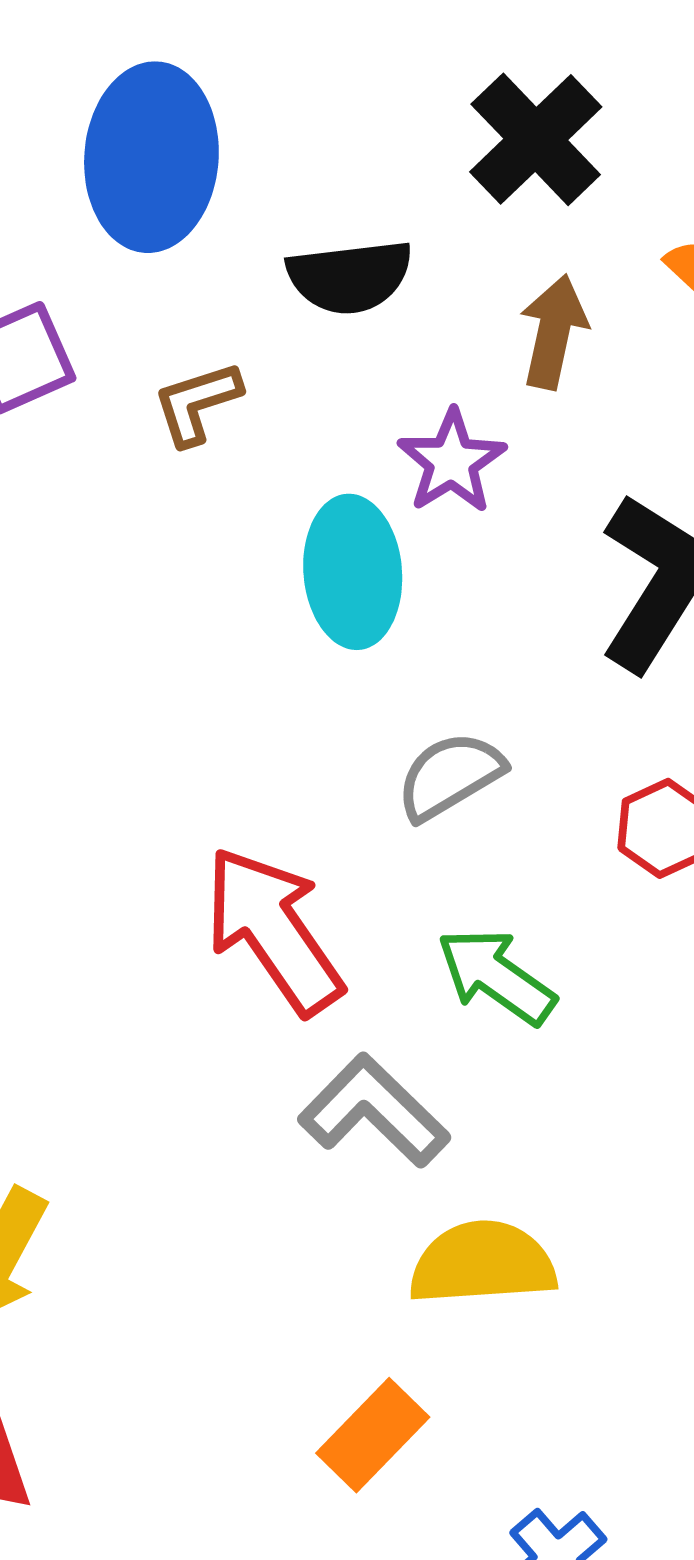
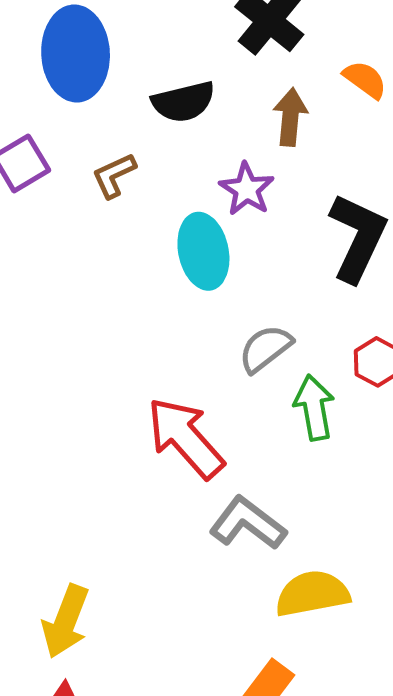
green arrow: (496, 976) -> (314, 408), moved, turned 52

